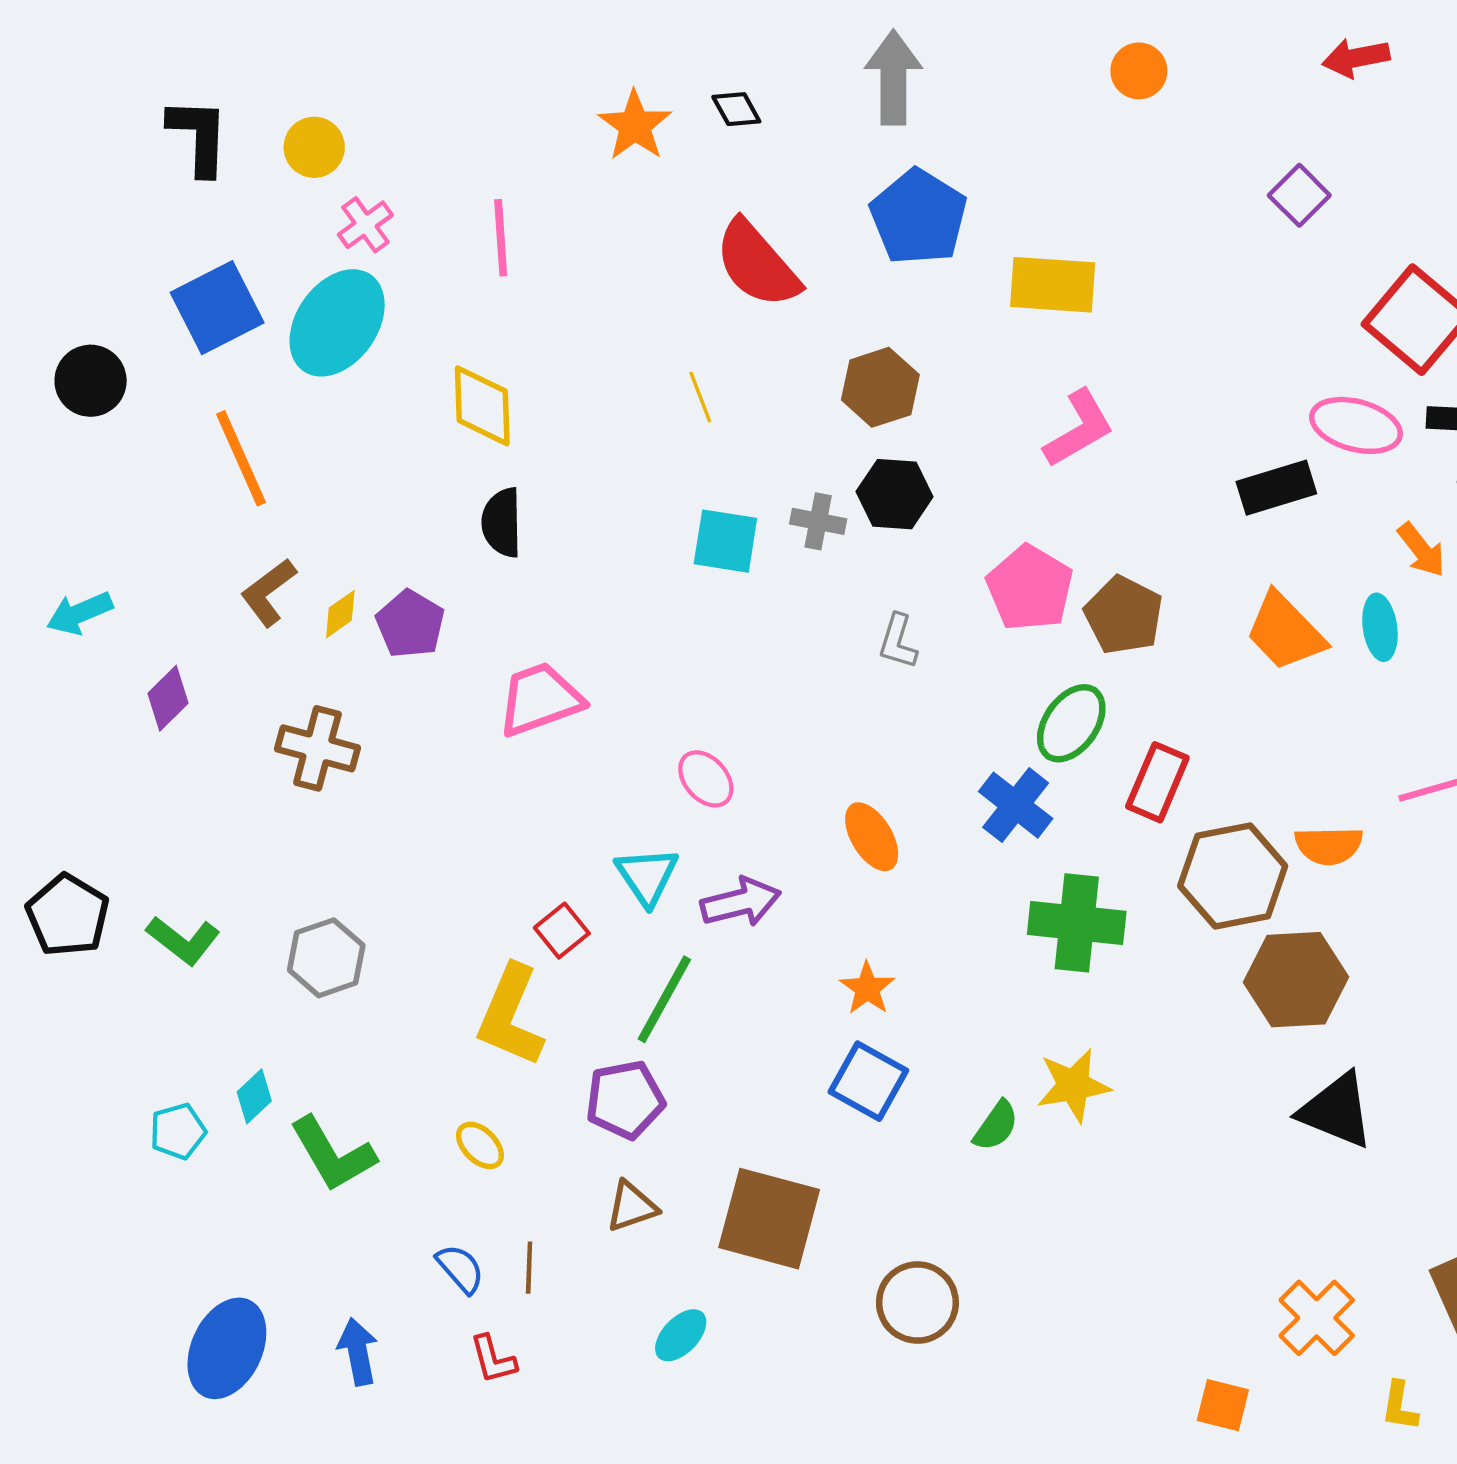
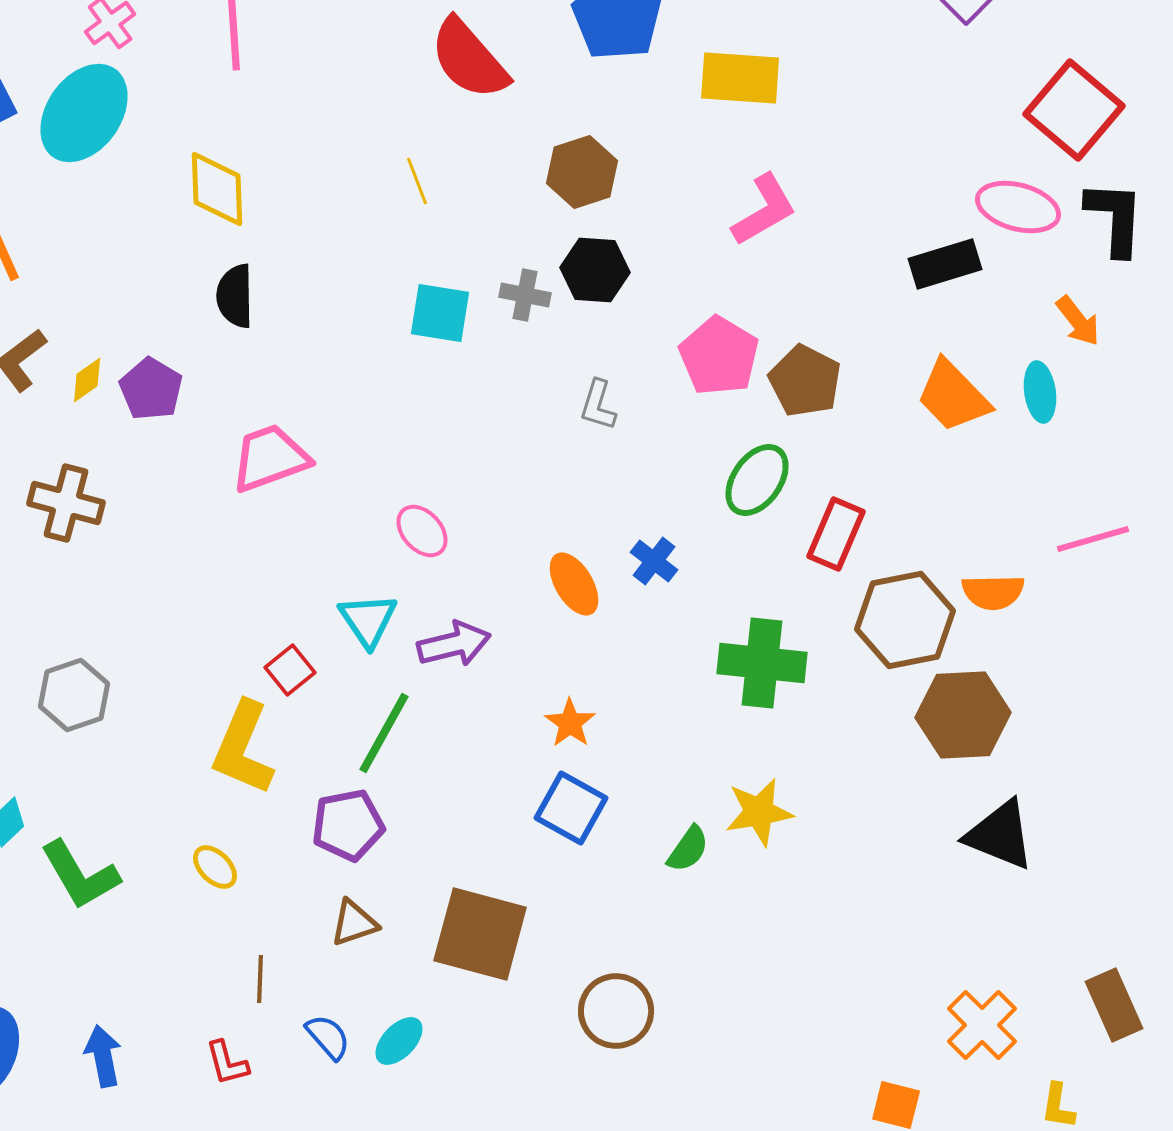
blue cross: (1016, 805) -> (654, 561), moved, size x0.7
blue semicircle: (460, 1269) -> (328, 1037), moved

